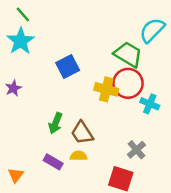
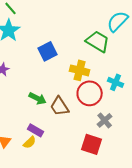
red circle: (128, 83) -> (90, 93), moved
green arrow: (56, 123) -> (38, 98), turned -84
yellow semicircle: (78, 156) -> (30, 142), moved, turned 136

